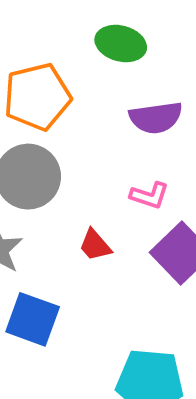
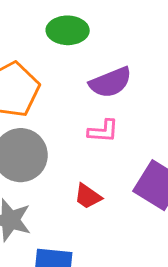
pink L-shape: (149, 195) -> (103, 131), moved

